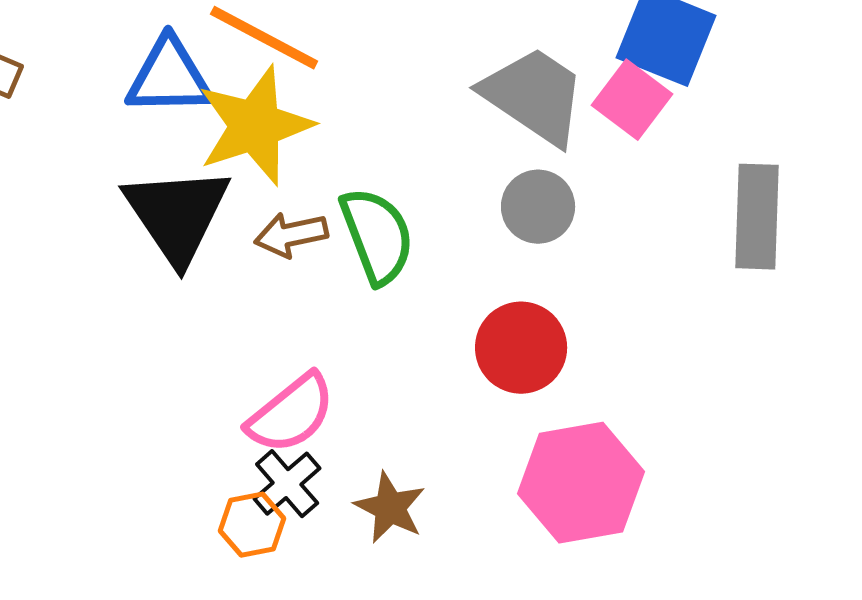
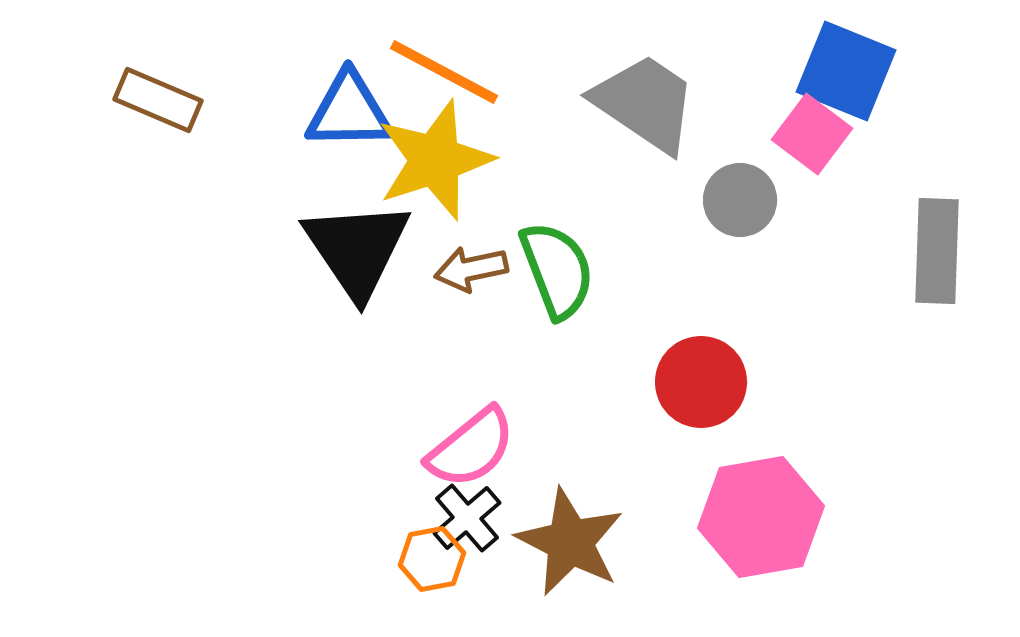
gray trapezoid: (534, 96) -> (645, 103), moved
gray circle: (538, 207) -> (740, 200), moved
brown star: (390, 508) -> (570, 542), size x1.5

